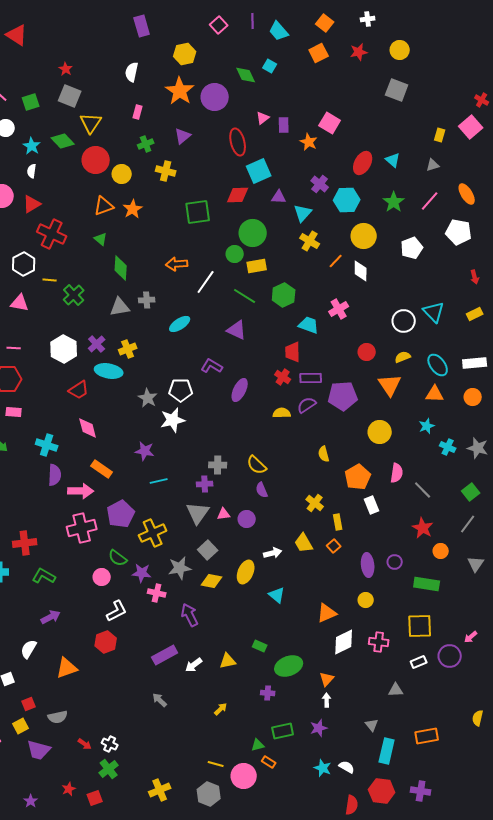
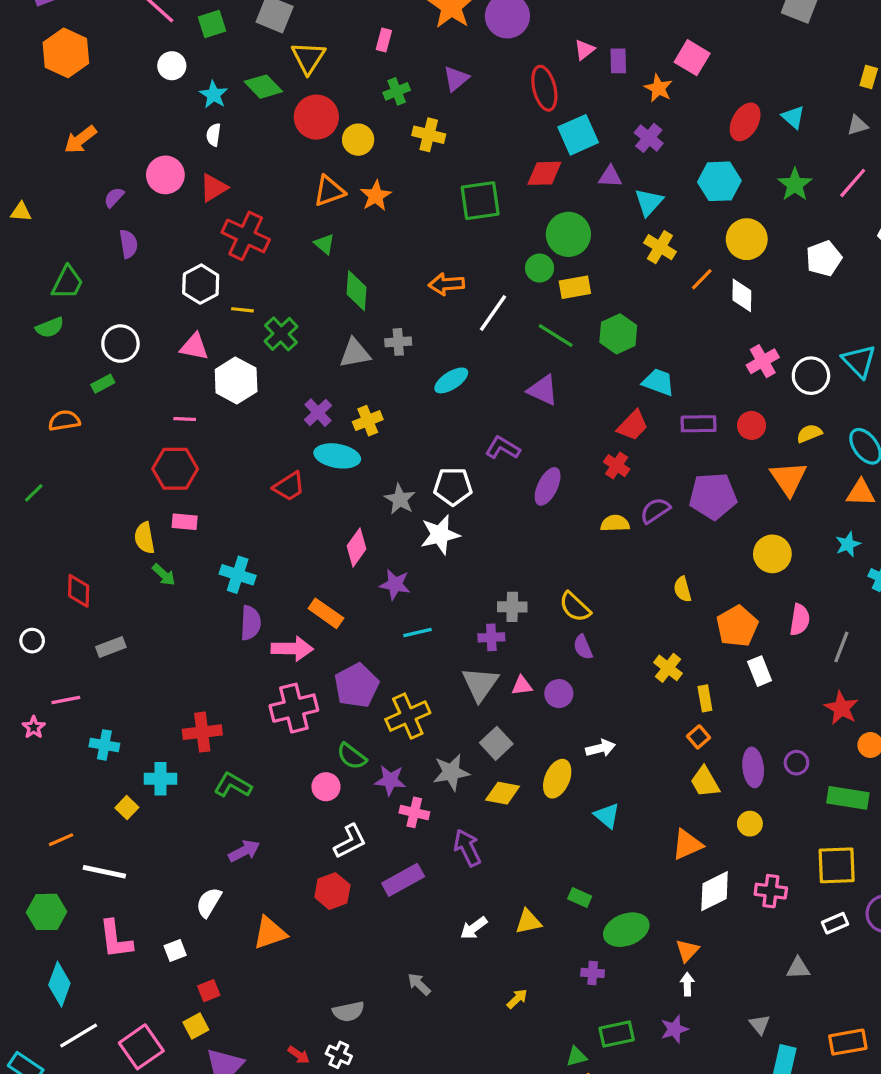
purple cross: (320, 184) -> (649, 138), moved
pink cross: (339, 309) -> (763, 361), moved
white hexagon: (64, 349) -> (236, 380), moved
red trapezoid: (293, 352) -> (633, 425), turned -135
purple rectangle: (311, 378) -> (699, 424), moved
pink diamond: (88, 428) -> (356, 547), moved, turned 50
gray line: (423, 490) -> (841, 647), turned 66
yellow trapezoid: (304, 543) -> (705, 782), moved
purple rectangle: (165, 655) -> (403, 880), moved
gray semicircle: (58, 717) -> (348, 1012), moved

